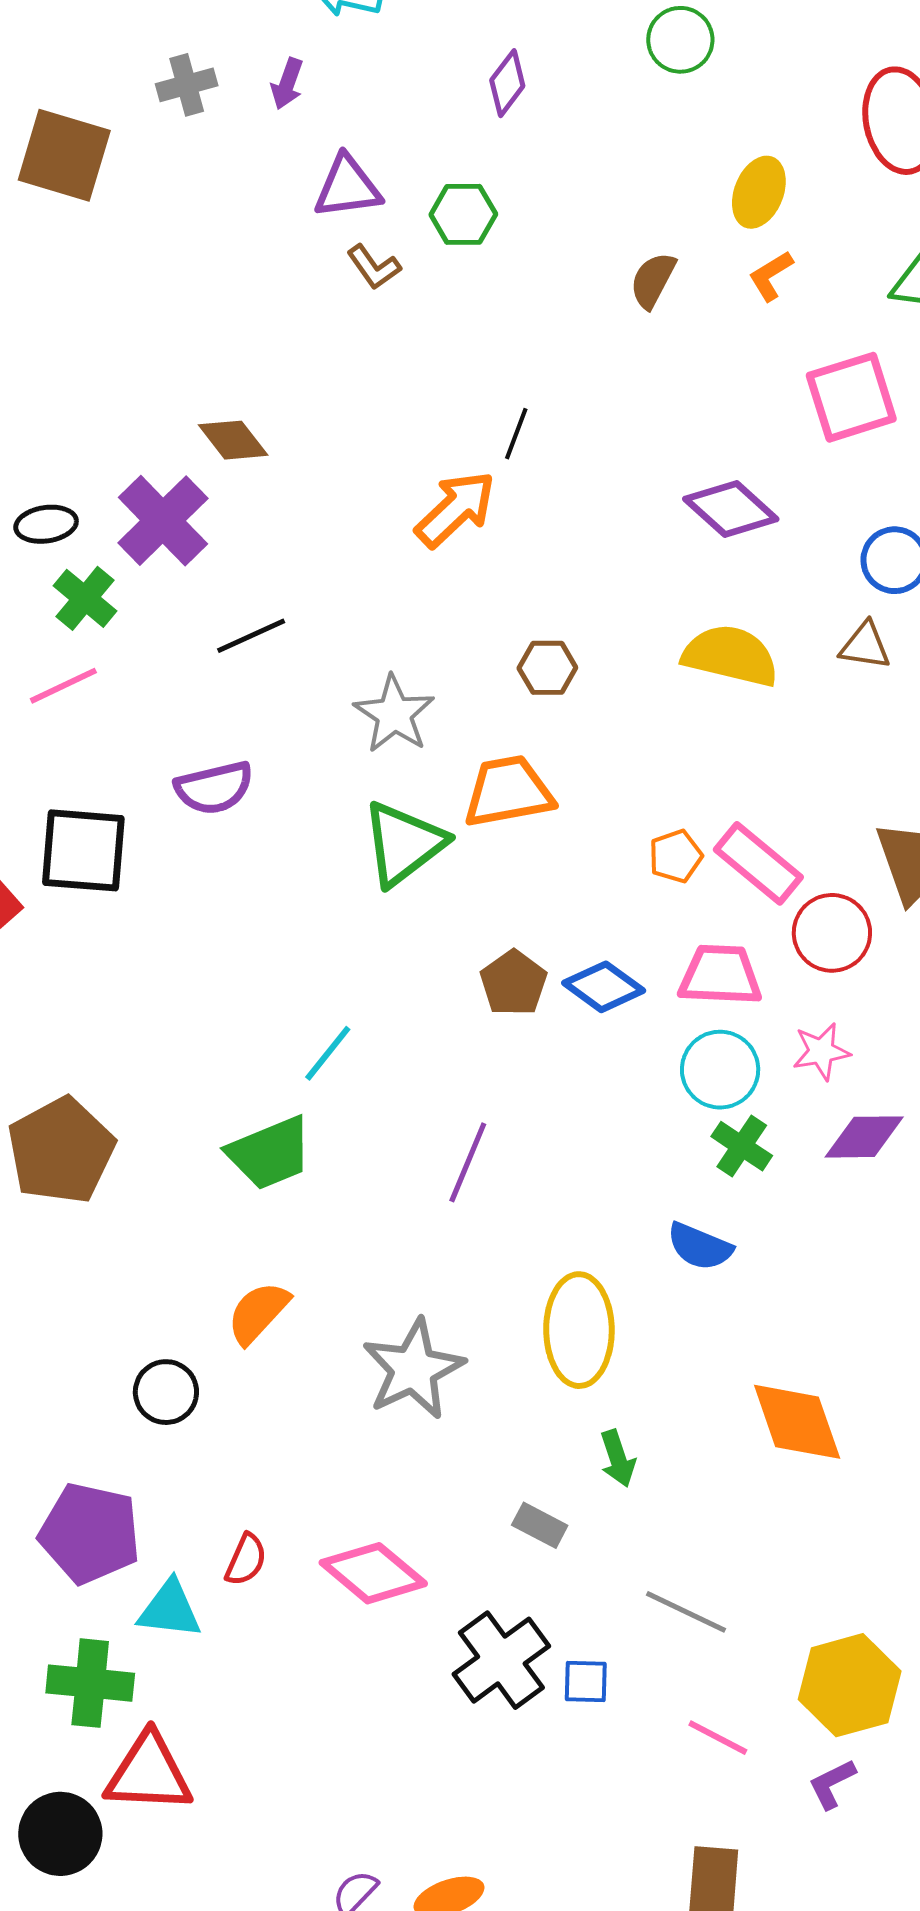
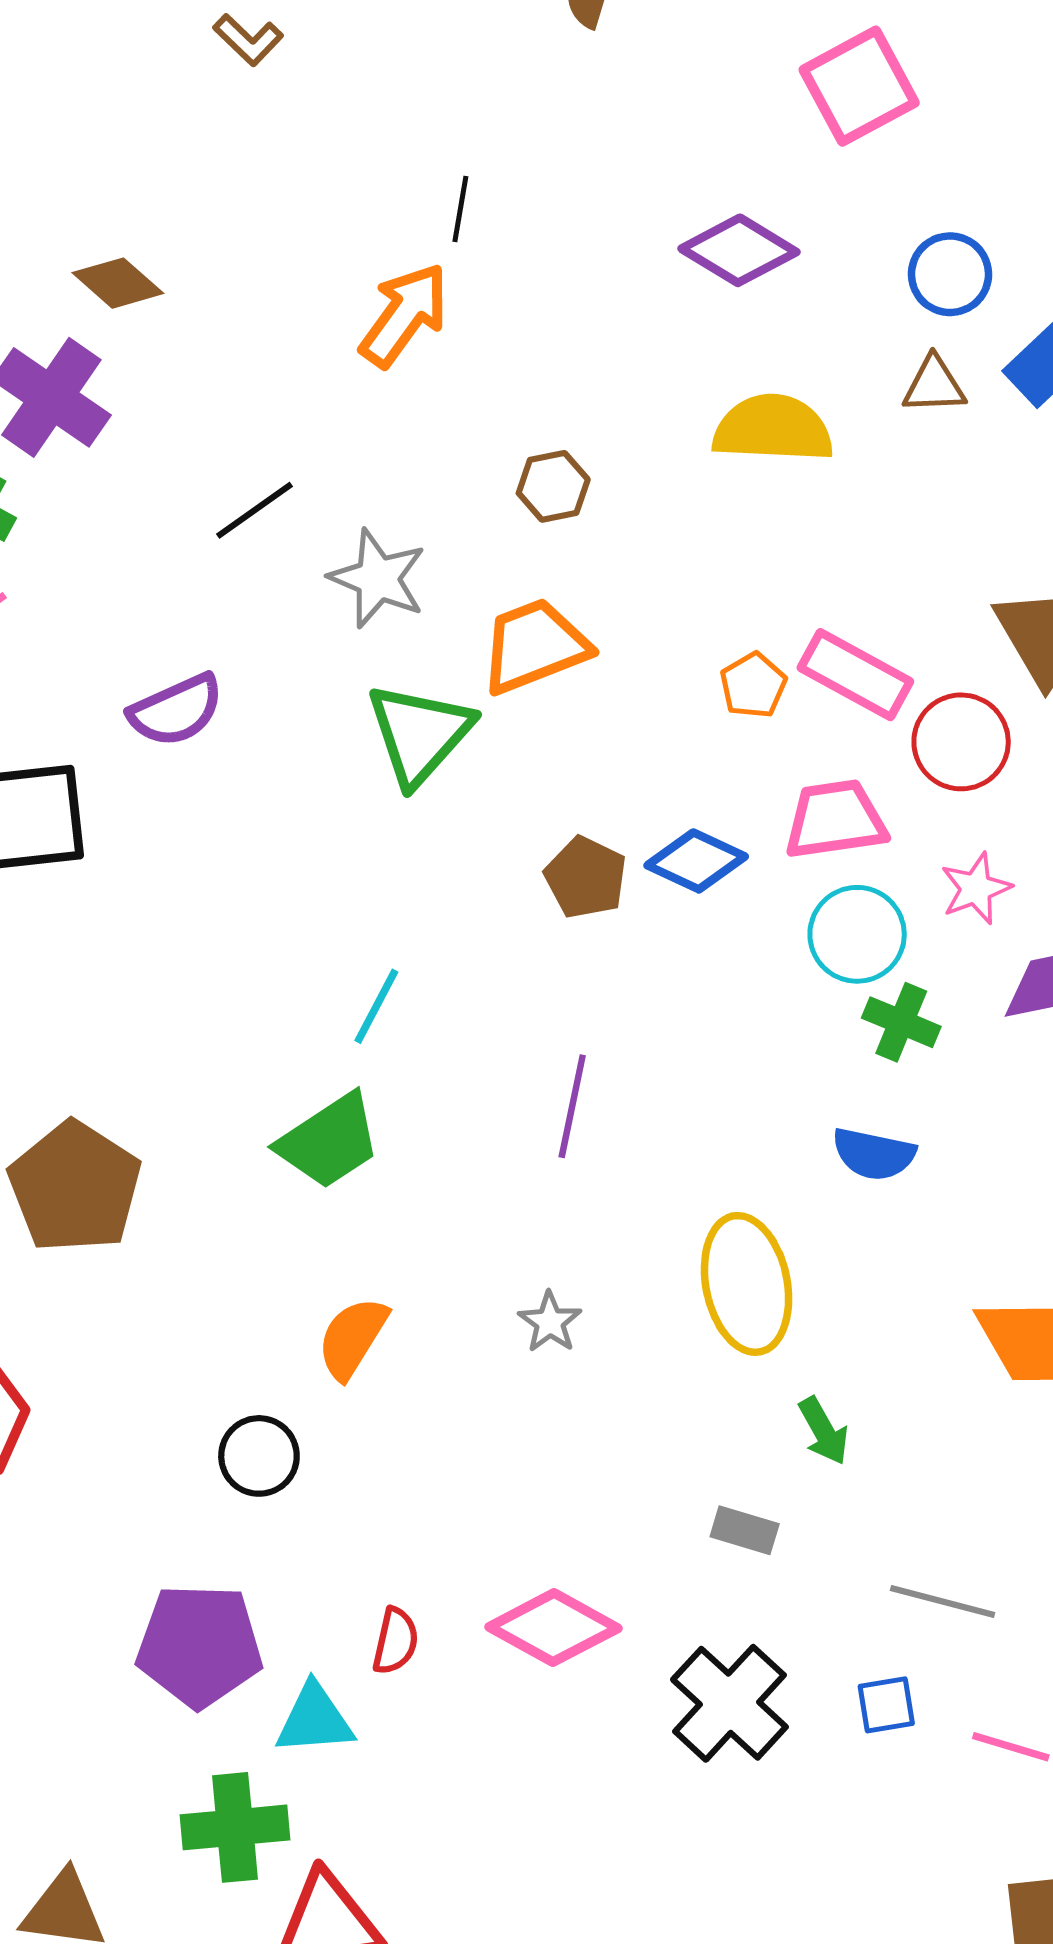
black line: (251, 636) -> (255, 510), moved
gray star: (413, 1369) -> (550, 1322), moved, size x0.5
blue square: (586, 1681) -> (886, 1705), moved

